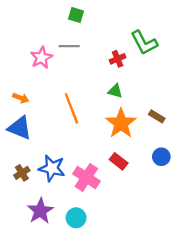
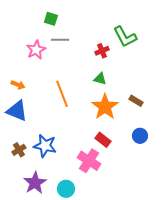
green square: (76, 15) -> (51, 19), moved
pink cross: (86, 177) -> (89, 161), moved

